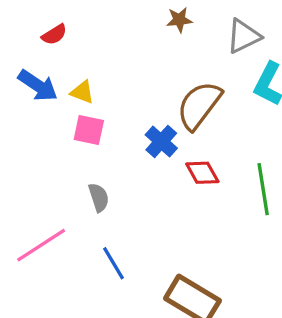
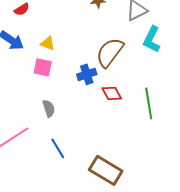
yellow triangle: (82, 92) -> (48, 43), moved
blue cross: (161, 141) -> (87, 74), turned 30

